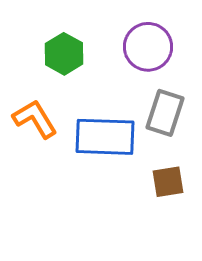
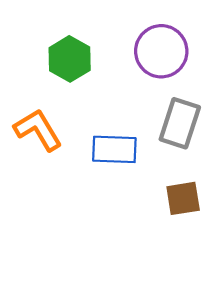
blue rectangle: (105, 137) -> (114, 149), size x0.7

